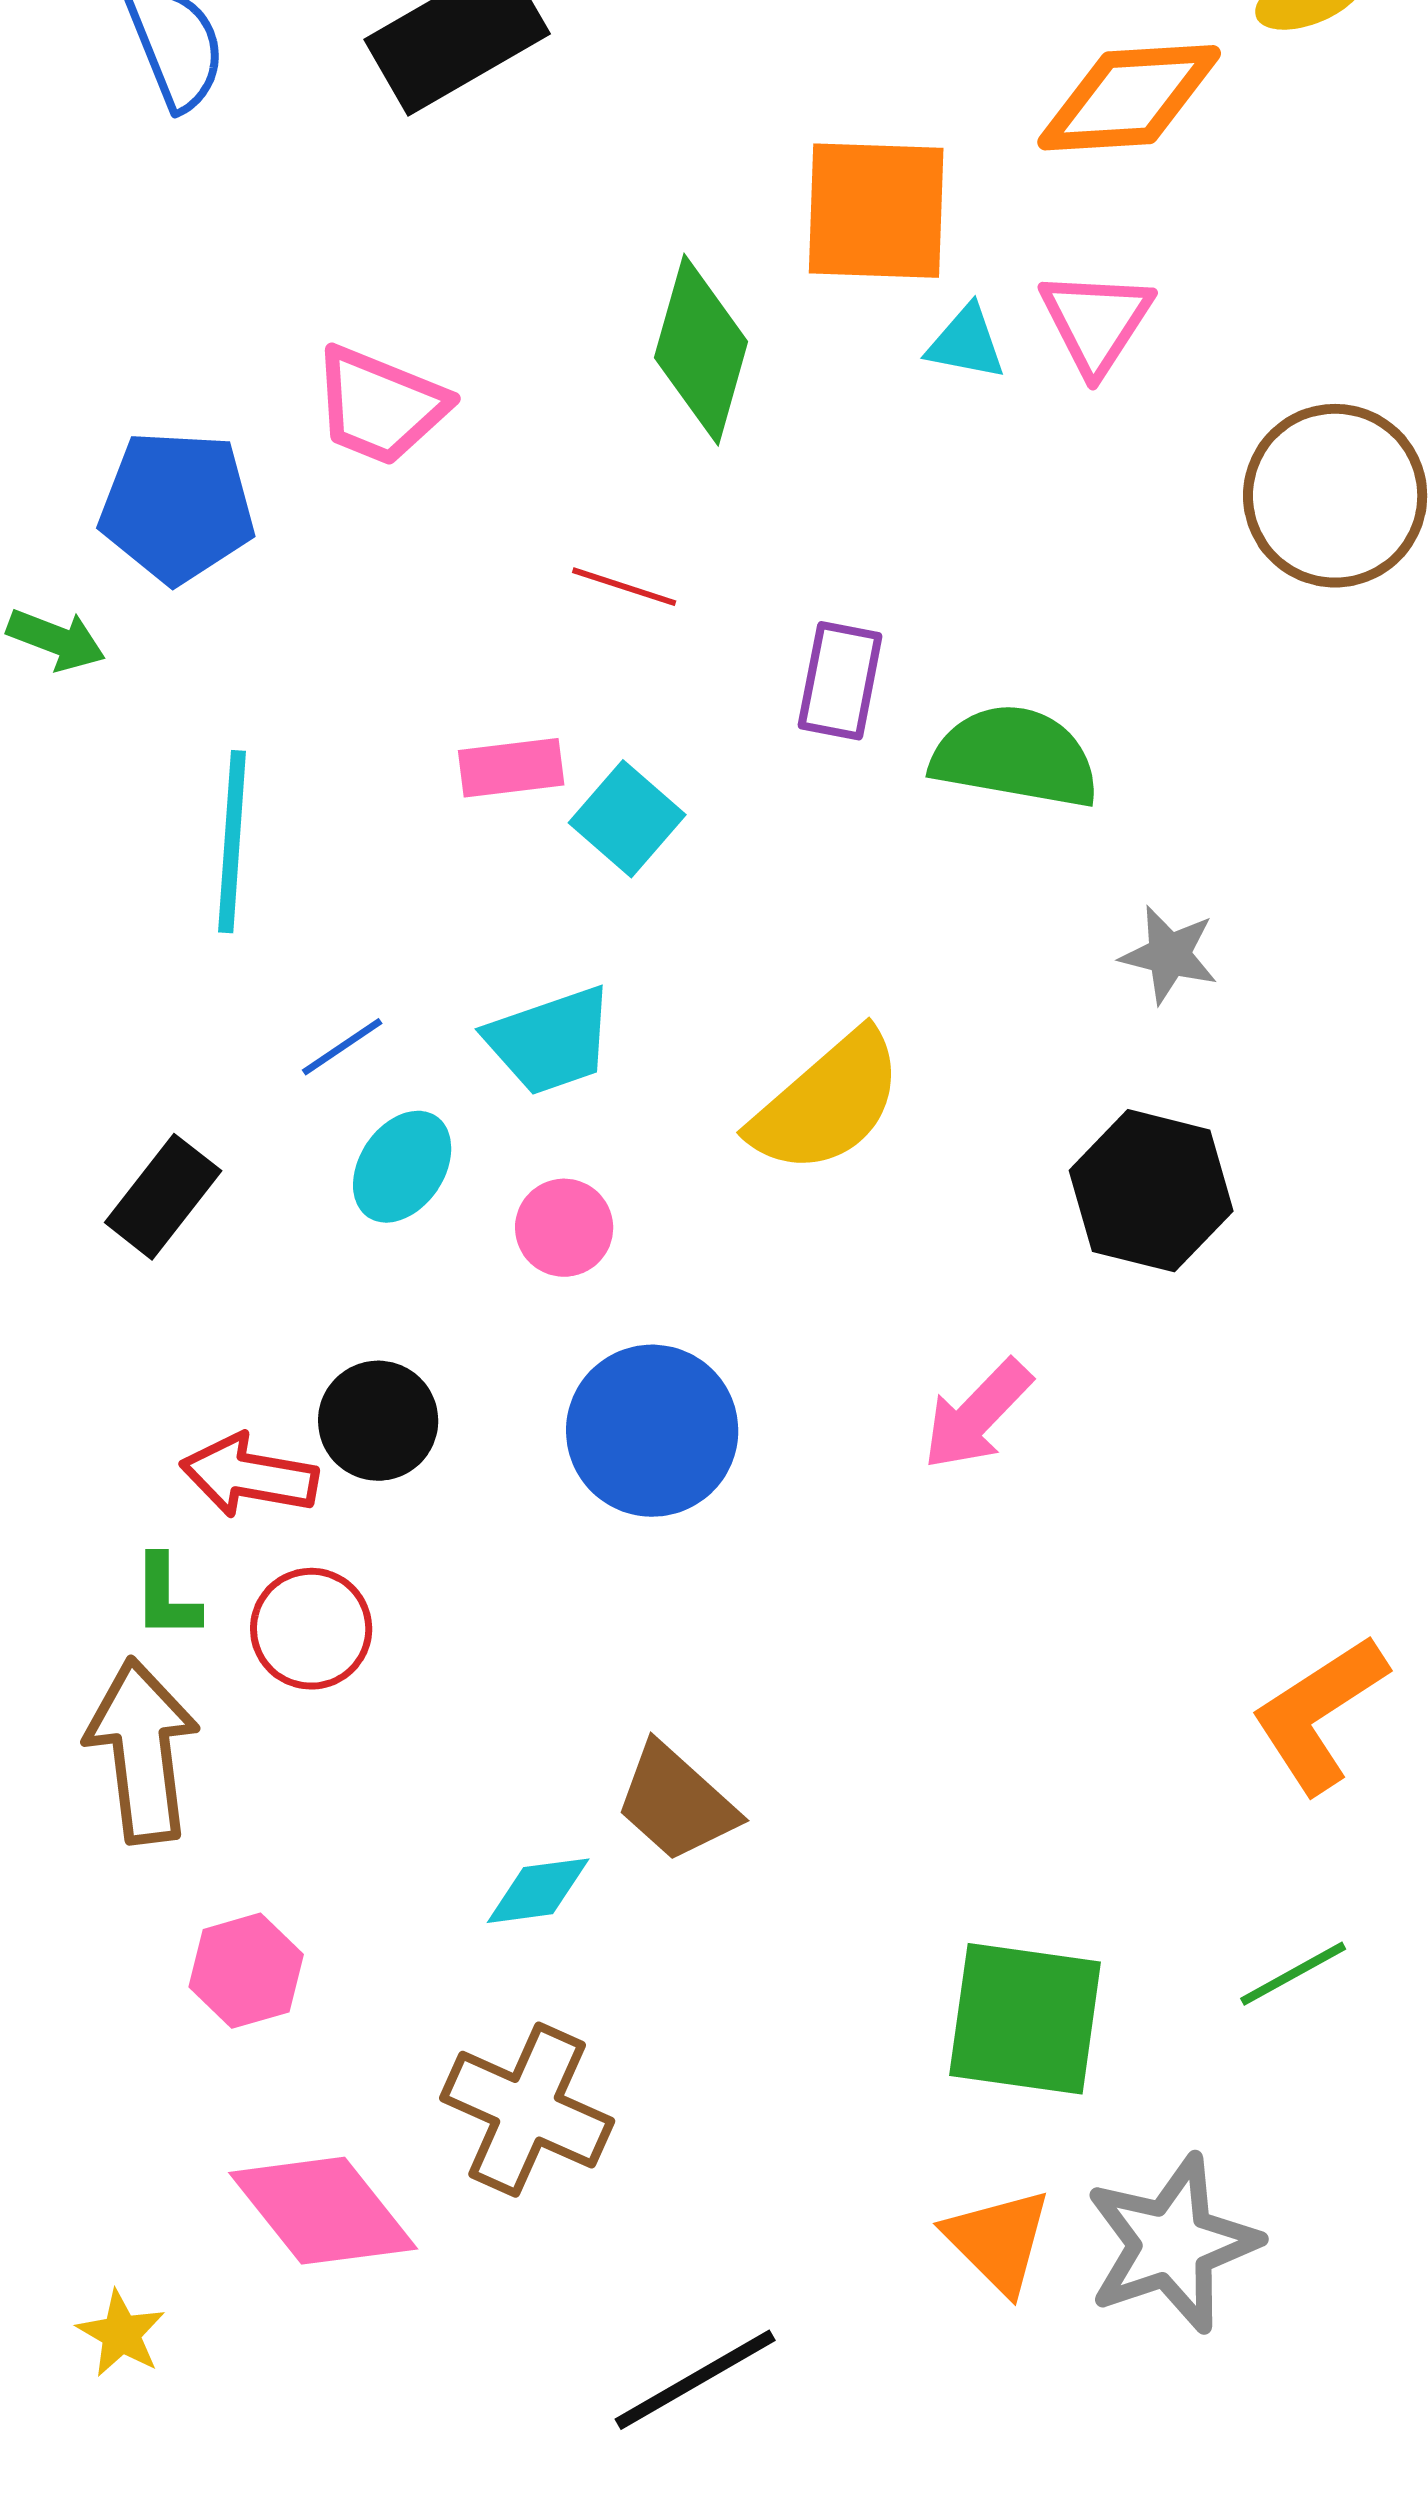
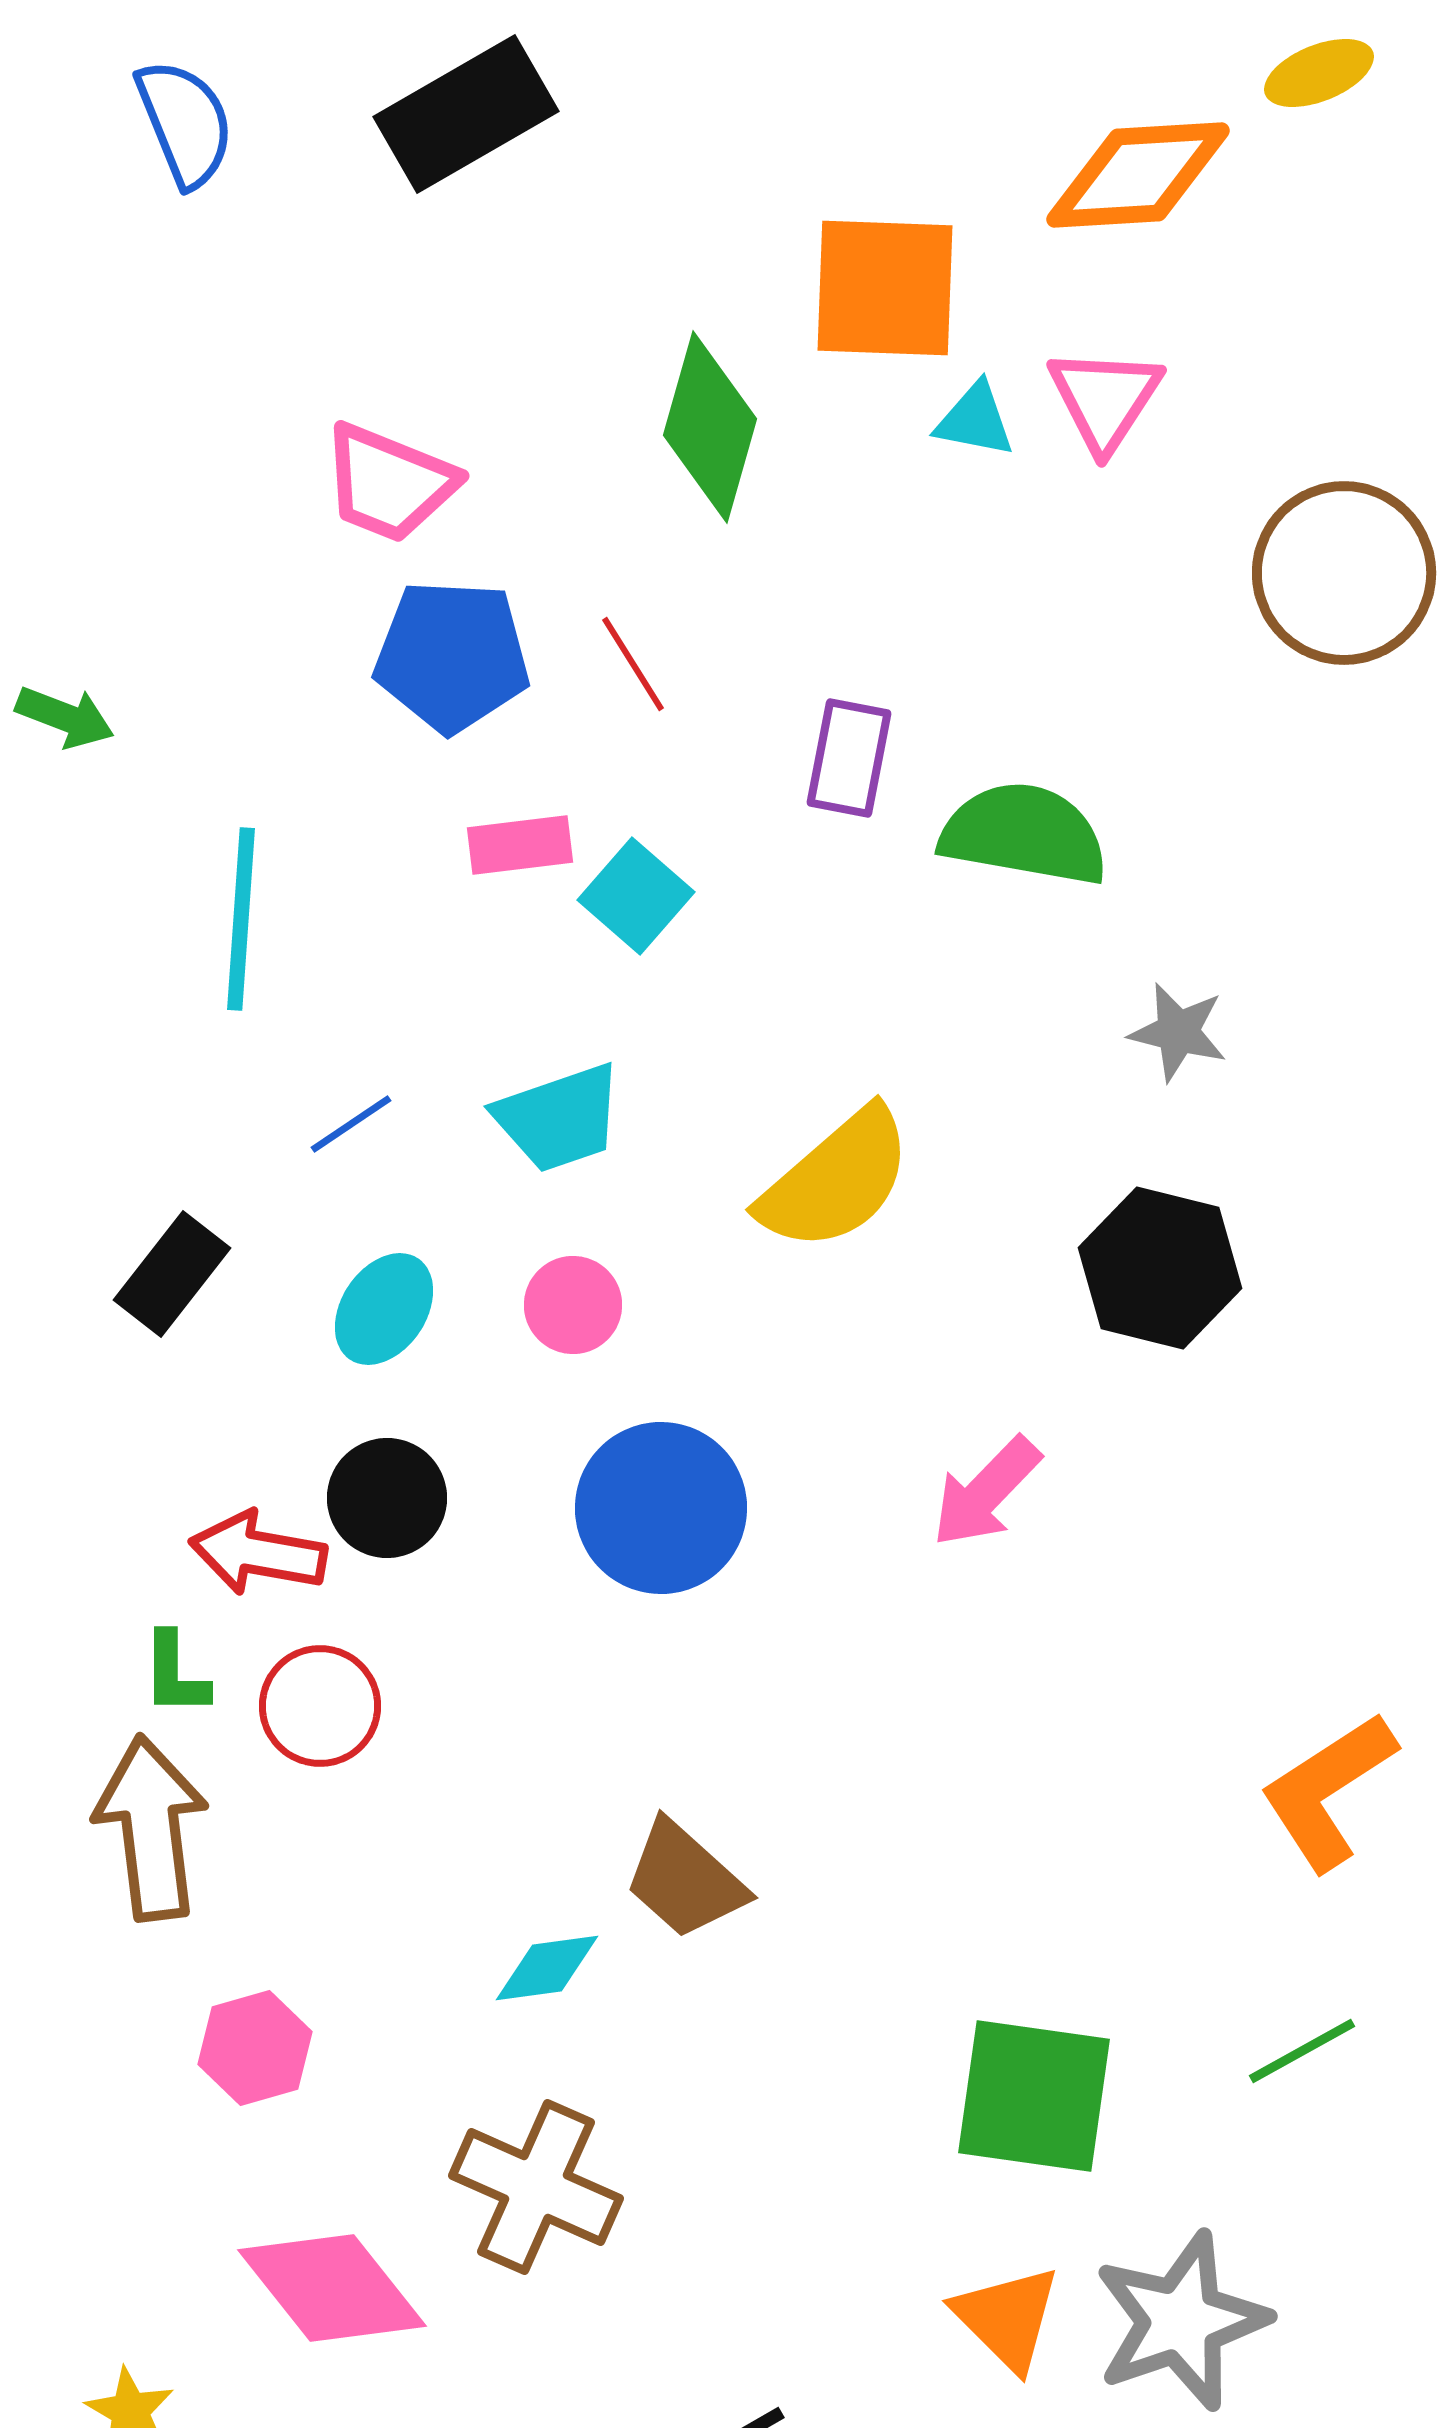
blue pentagon: (177, 507) -> (452, 656), moved
red line: (624, 587) -> (633, 664), turned 40
cyan ellipse: (402, 1167) -> (384, 1309), moved

